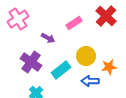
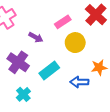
yellow circle: (86, 56) -> (75, 43), moved

